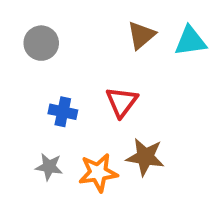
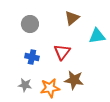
cyan triangle: (190, 41) -> (97, 36), moved
gray circle: (41, 43) -> (30, 24), moved

